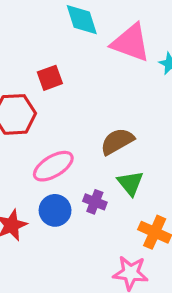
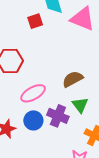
red square: (50, 78) -> (35, 21), moved
purple cross: (95, 202) -> (58, 116), size x1.5

